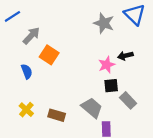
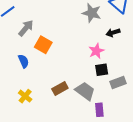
black arrow: (125, 56) -> (113, 33), moved
gray rectangle: (128, 100) -> (118, 82), turned -63
brown rectangle: (57, 115) -> (60, 89), moved, turned -42

